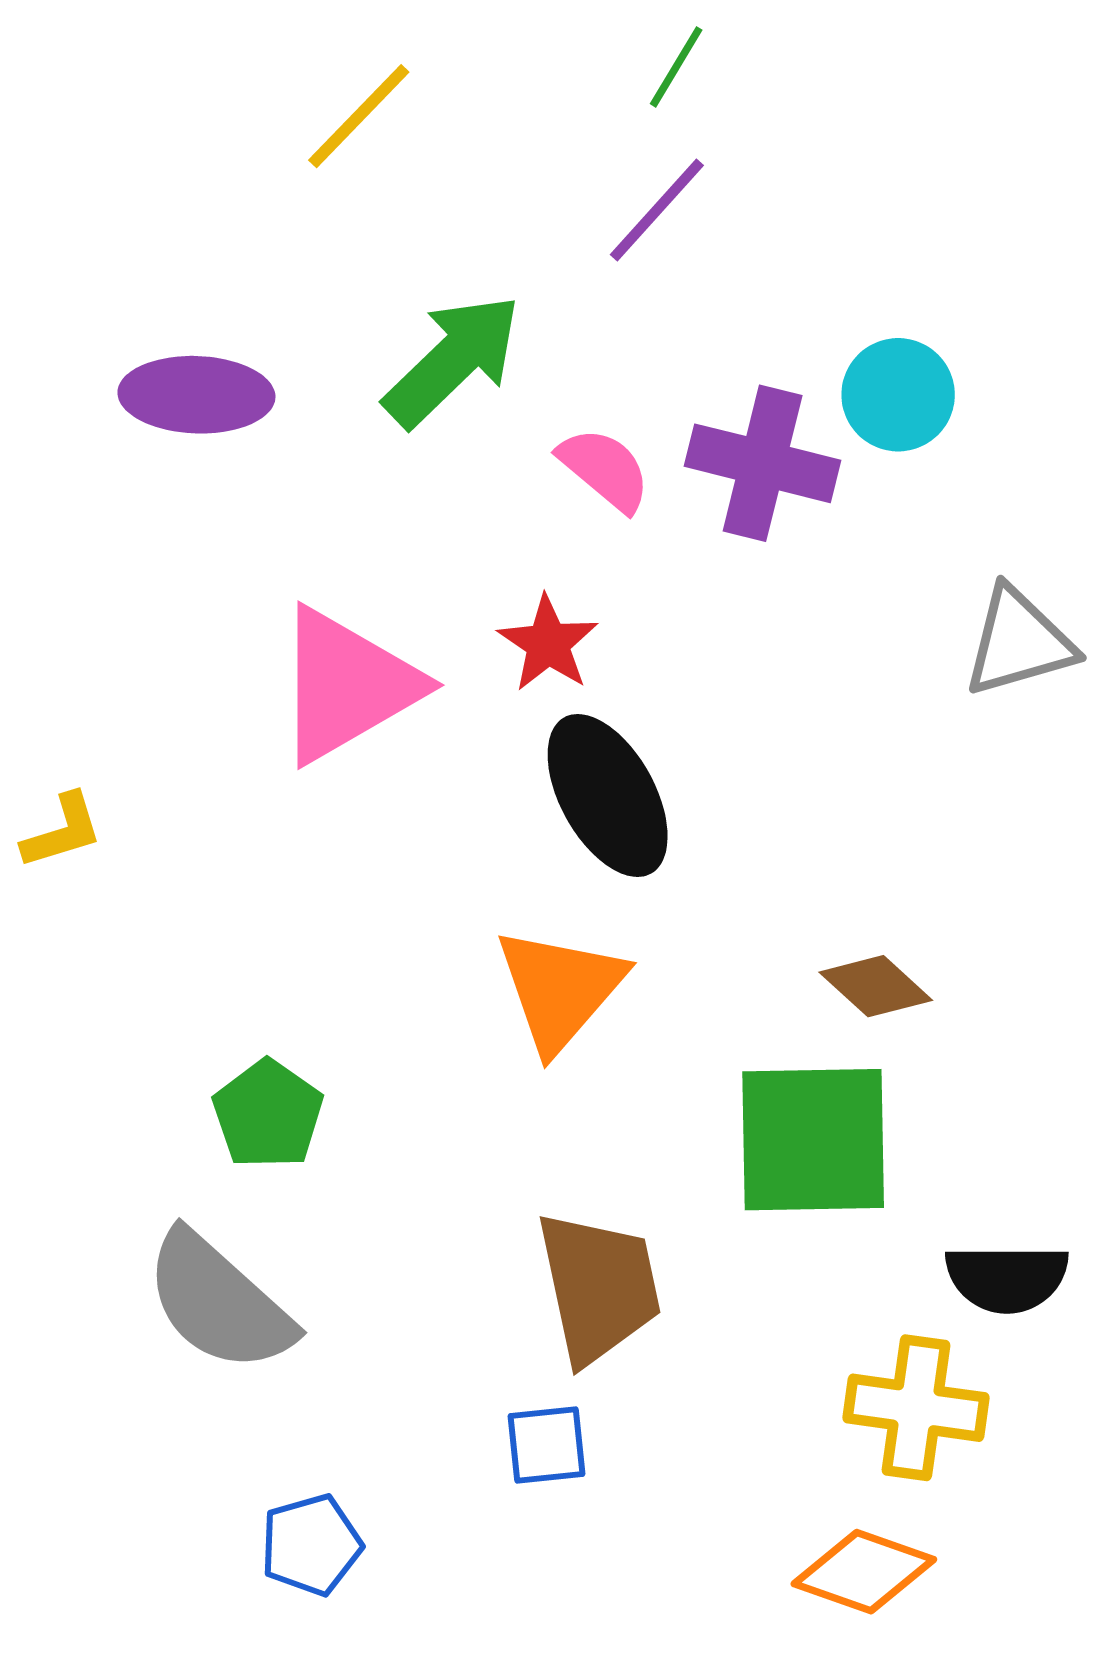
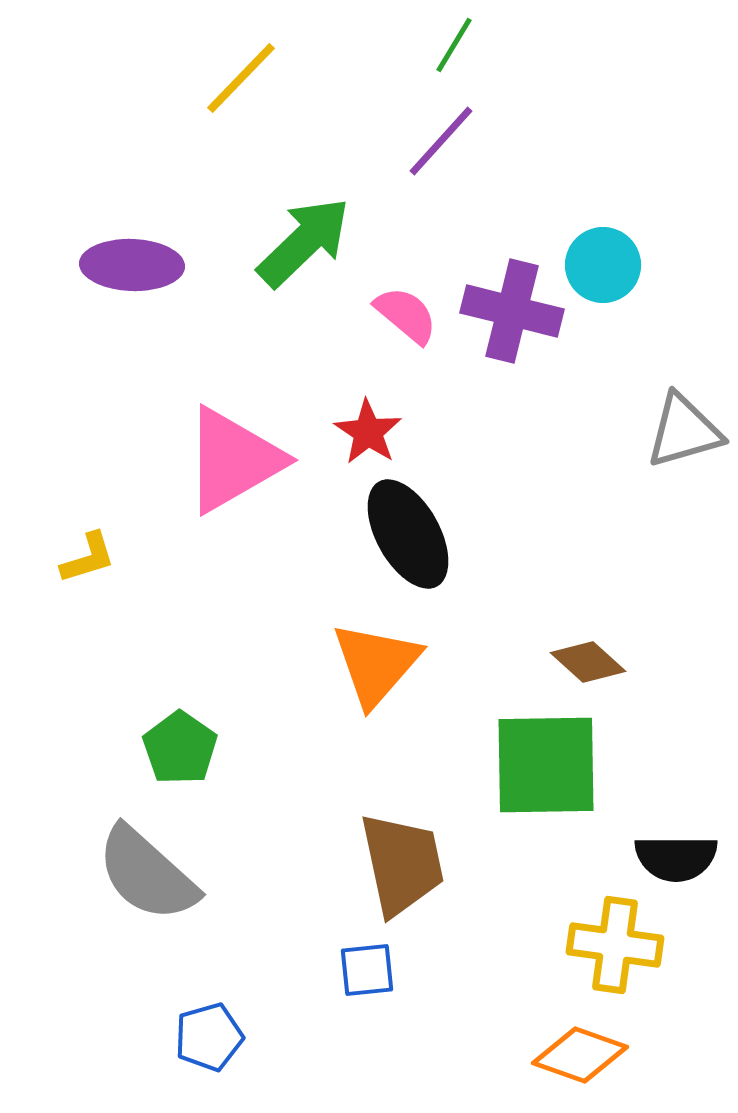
yellow L-shape: (62, 831) -> (88, 558), moved

